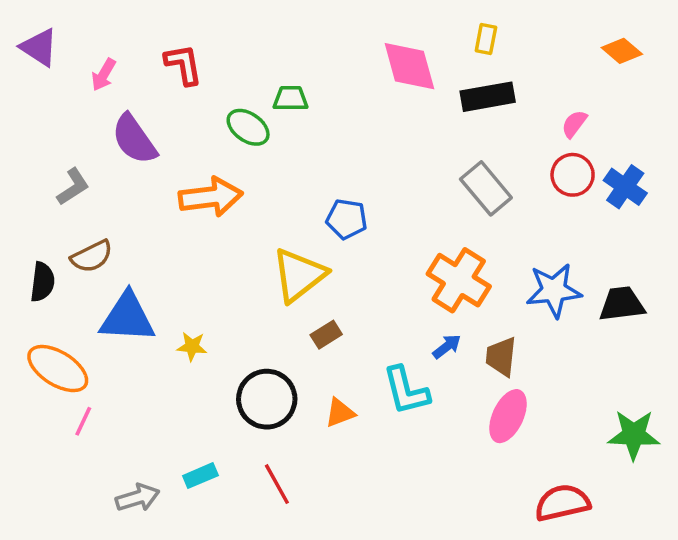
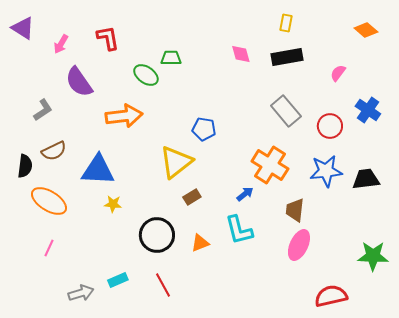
pink diamond: (409, 66) -> (241, 54), moved, size x0.6
red circle: (573, 175) -> (330, 126), moved
blue triangle: (127, 318) -> (98, 170), moved
blue arrow: (447, 346) -> (245, 194), moved
orange ellipse: (58, 369) -> (49, 201), moved

